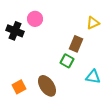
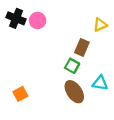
black cross: (15, 31) -> (16, 18), moved
brown ellipse: (47, 86) -> (74, 92), moved

